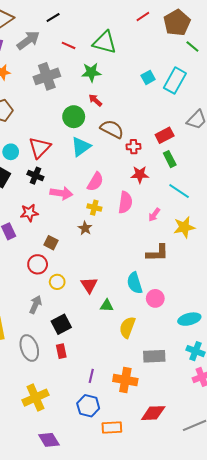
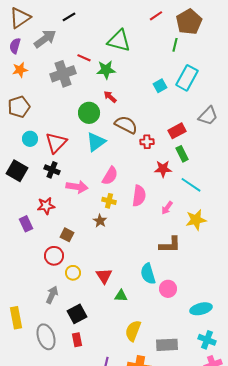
red line: (69, 45) -> (84, 58), moved
green line: (192, 46) -> (175, 45), moved, turned 64
cyan square: (148, 77) -> (160, 86), moved
cyan circle: (11, 152) -> (30, 139), moved
red star: (140, 175) -> (163, 169), moved
yellow semicircle: (127, 327) -> (133, 331), moved

